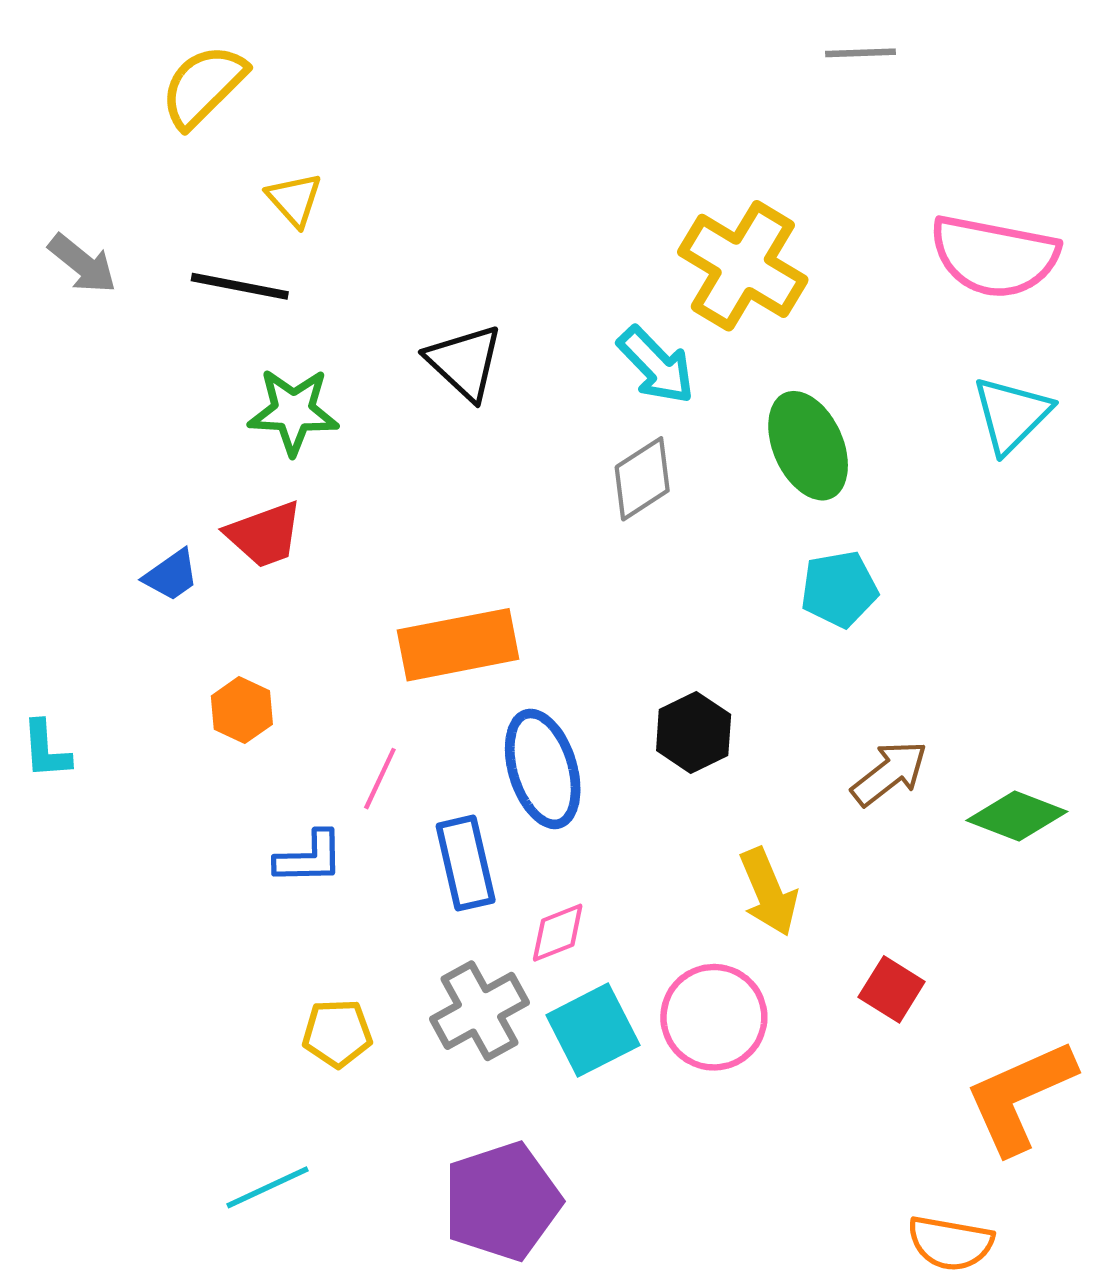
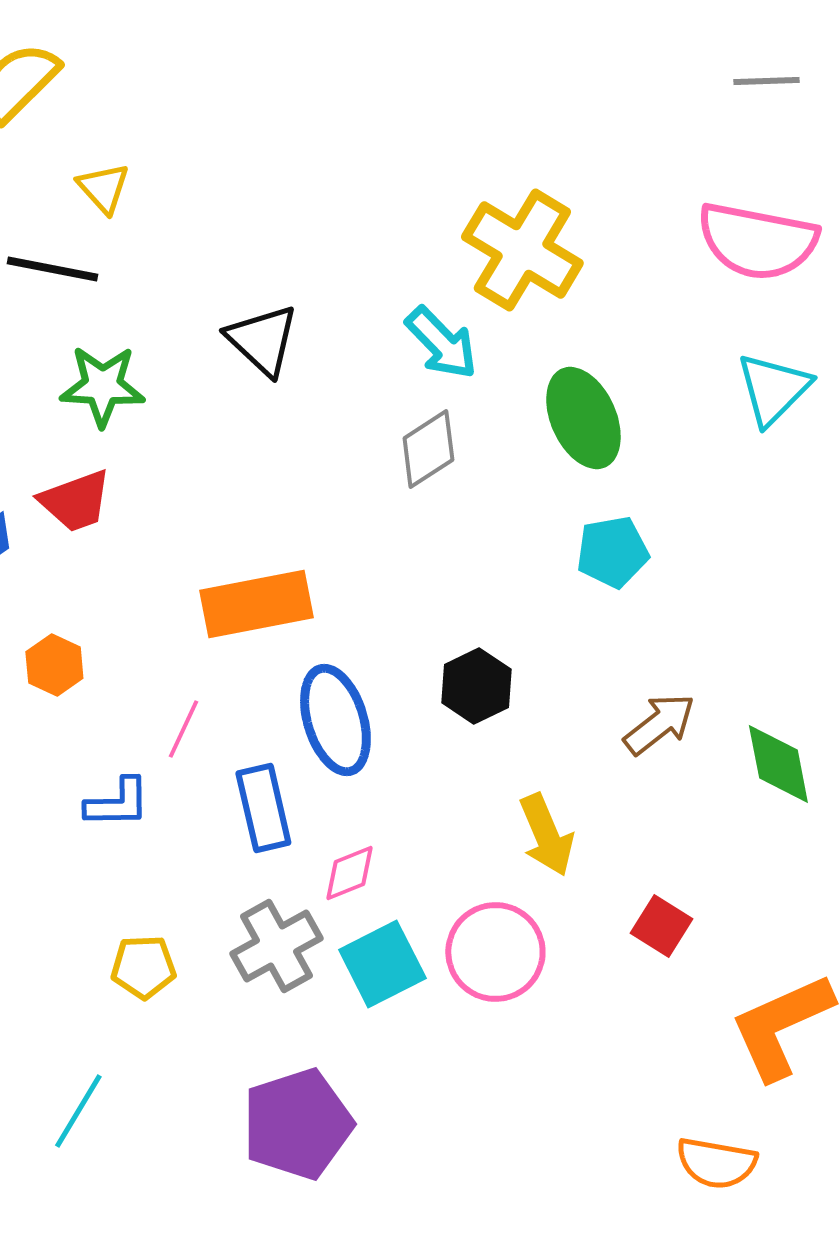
gray line: (861, 53) -> (766, 81), moved
green diamond: (1017, 816) -> (778, 764), turned 58
cyan line: (268, 1187) -> (78, 1111), turned -34

